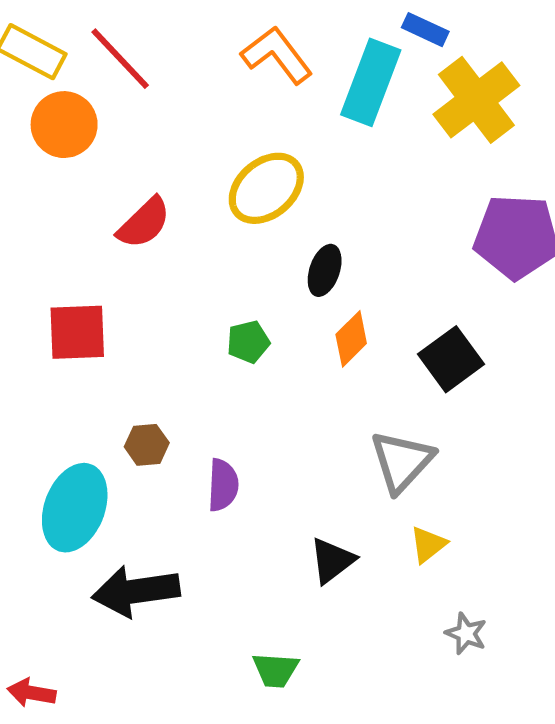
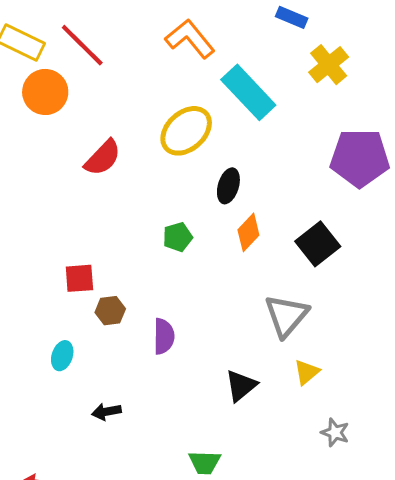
cyan rectangle: (371, 82) -> (248, 92), moved, turned -62
yellow cross: (476, 100) -> (329, 65), size x0.7
red square: (77, 332) -> (79, 278), moved, size x0.7
cyan ellipse: (75, 508) -> (62, 356), size x0.5
black arrow: (136, 591) -> (106, 412), size x0.5

